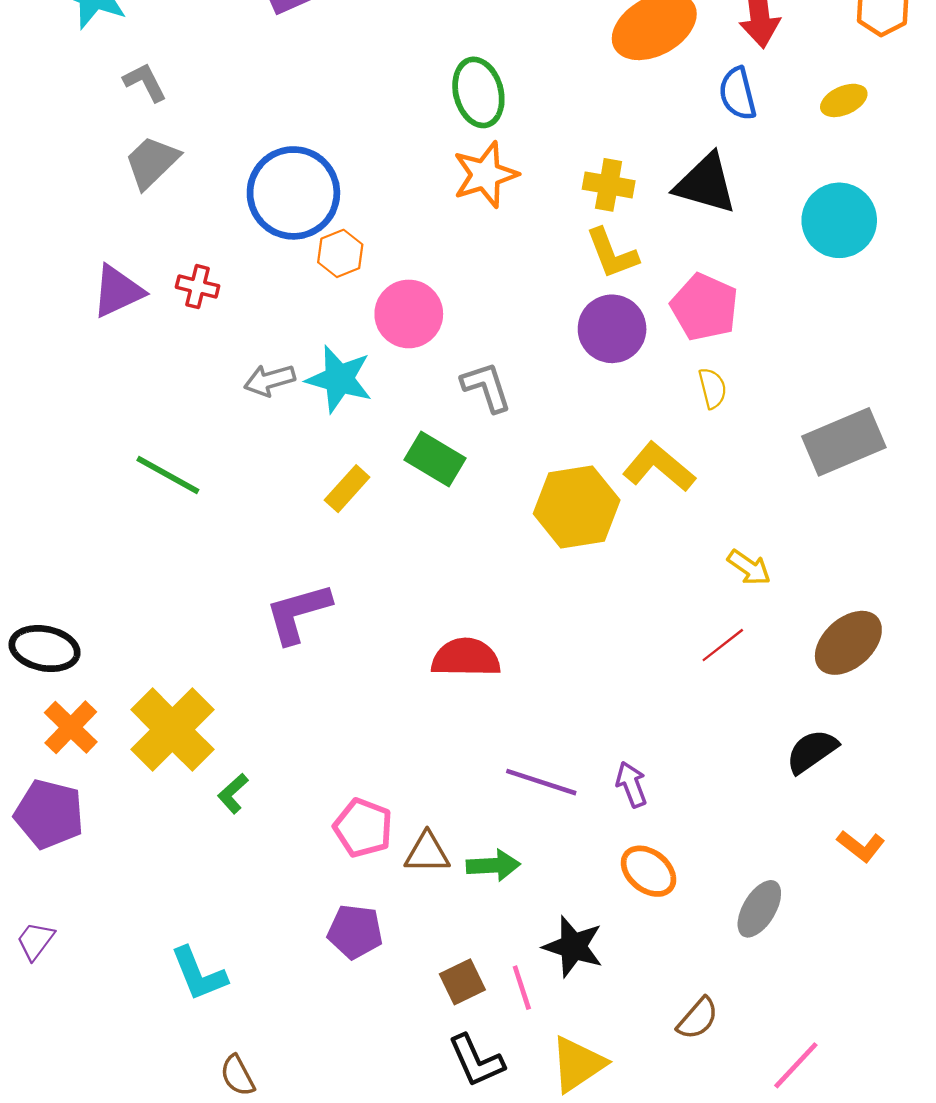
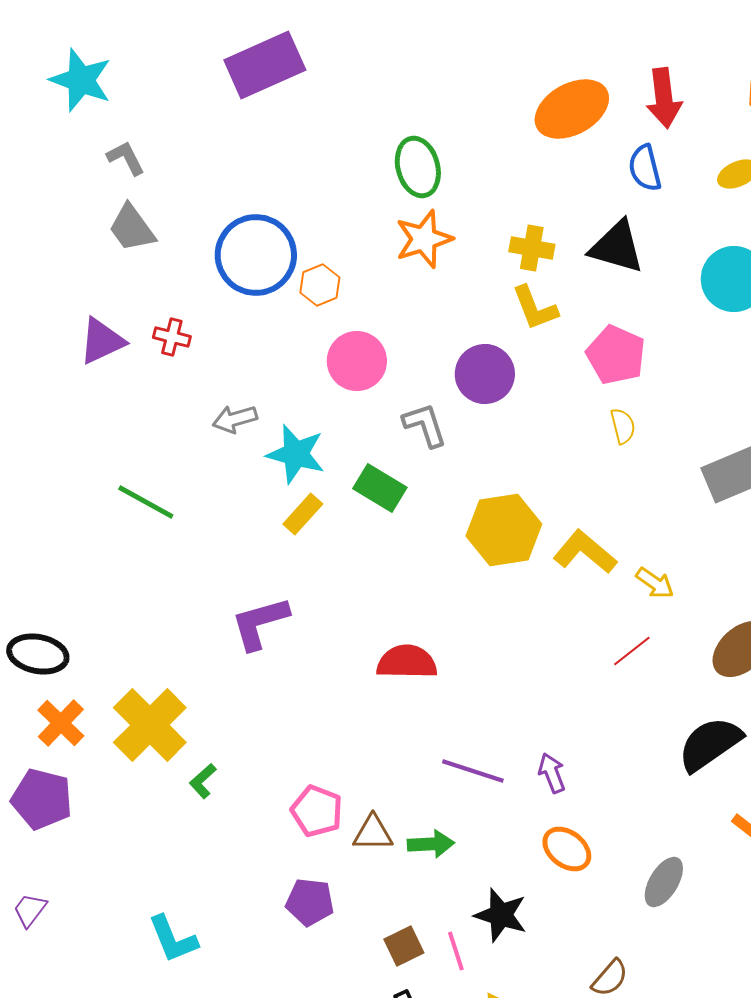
gray trapezoid: (152, 162) -> (132, 228), turned -82
orange hexagon: (340, 253) -> (320, 285), moved
purple circle: (612, 329) -> (485, 374), moved
cyan star: (339, 379) -> (296, 454), moved
yellow L-shape: (659, 467) -> (585, 552), moved
black semicircle: (812, 751) -> (710, 744), size x1.4

